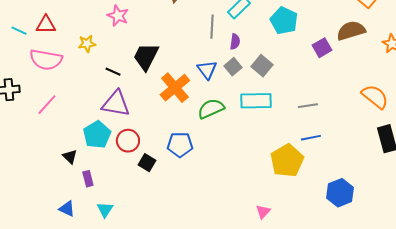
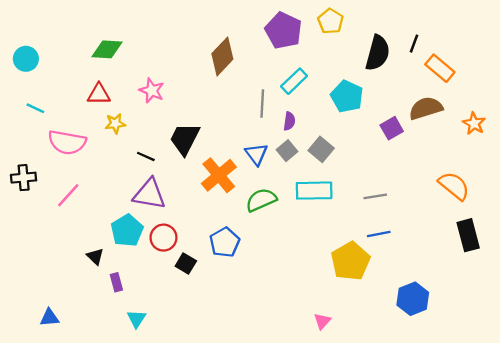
red triangle: (46, 25) -> (99, 94), moved
blue pentagon: (180, 145) -> (225, 242), turned -30
blue triangle: (67, 209) -> (49, 318), moved, turned -30

